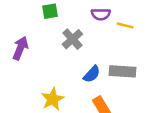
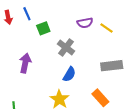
yellow line: (125, 25) -> (106, 28), turned 32
blue semicircle: (92, 74) -> (69, 74), moved

